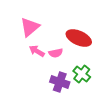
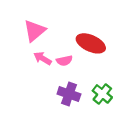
green cross: (82, 74) -> (102, 94), moved

